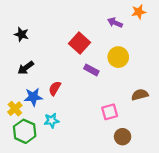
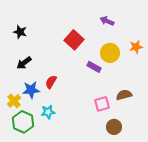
orange star: (139, 12) -> (136, 47), moved
purple rectangle: (91, 70) -> (94, 67), moved
brown semicircle: (140, 95) -> (124, 95), moved

